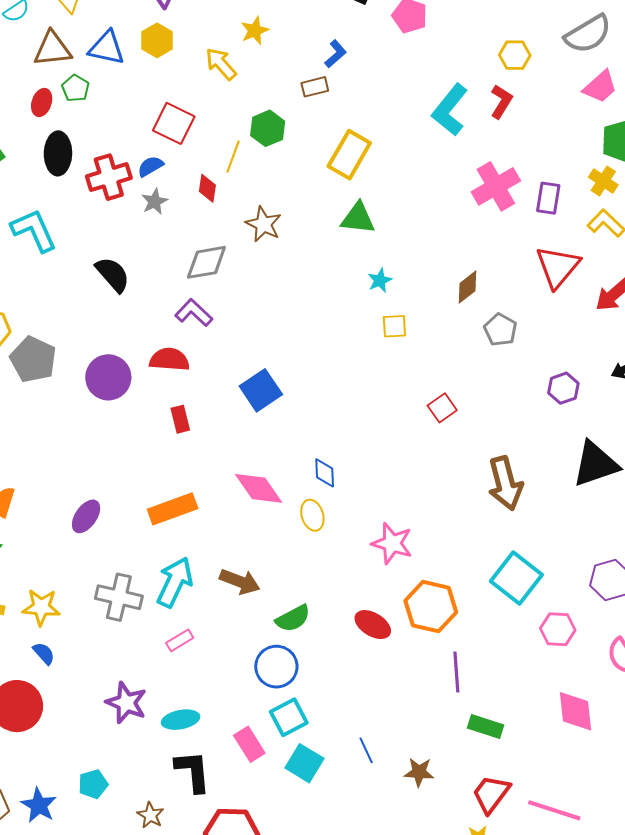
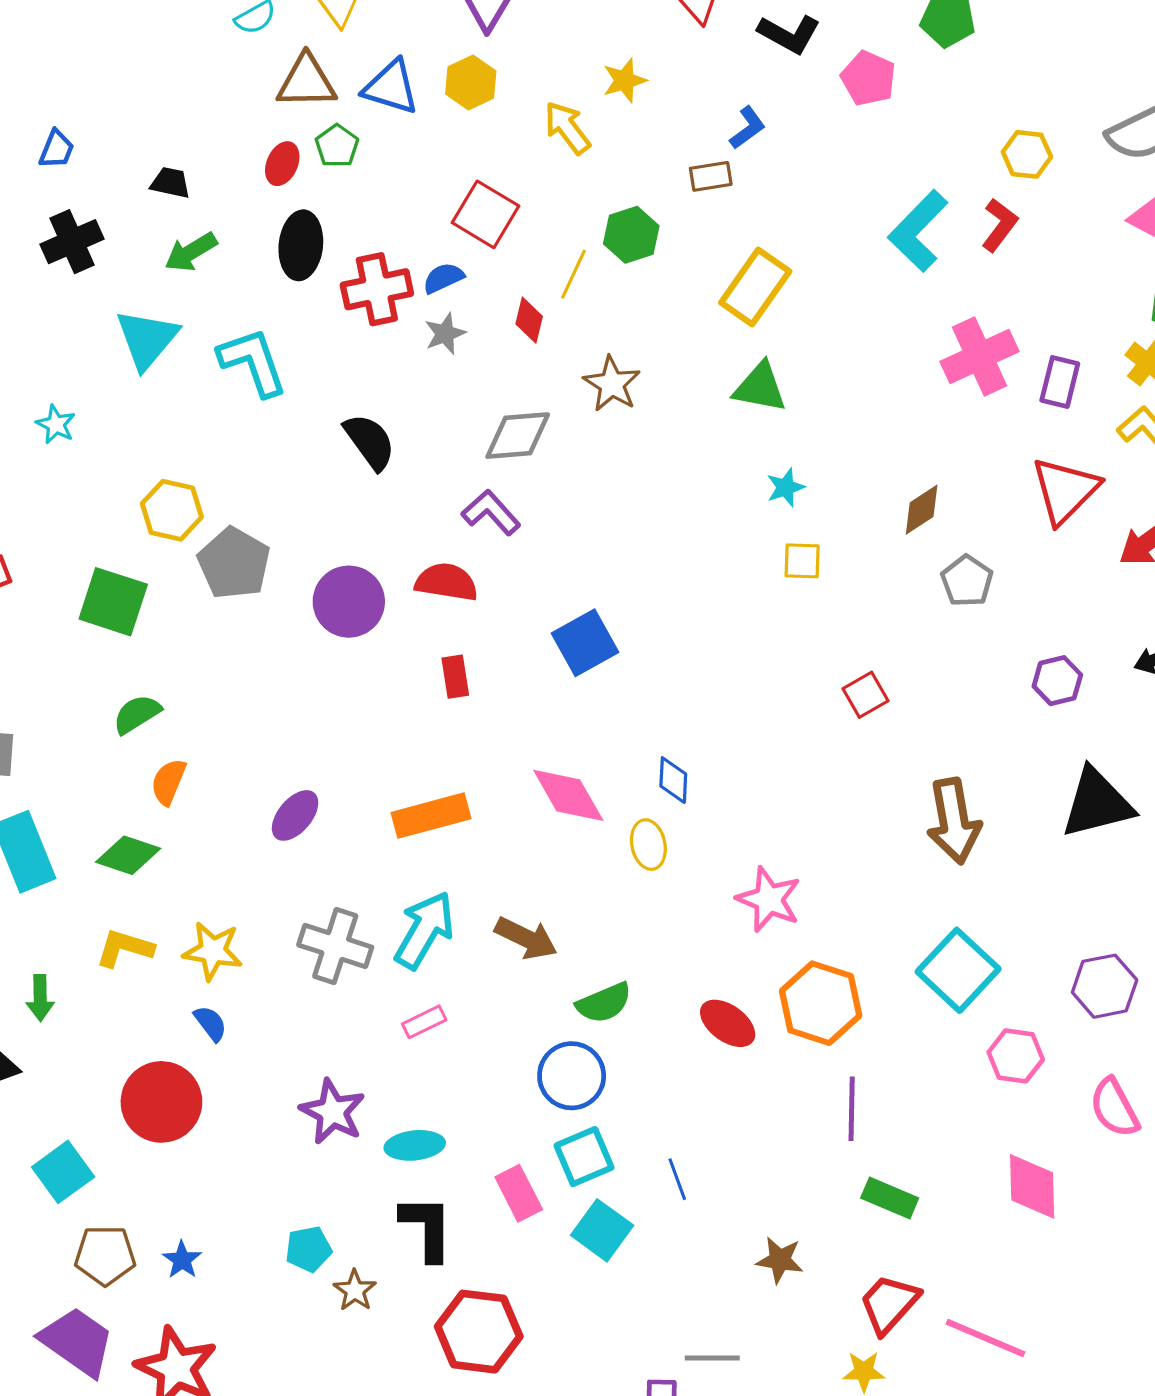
blue line: (366, 750) -> (677, 1179), moved
cyan pentagon: (93, 784) -> (308, 1249), moved
blue star: (39, 805) -> (182, 1260), size x0.7

